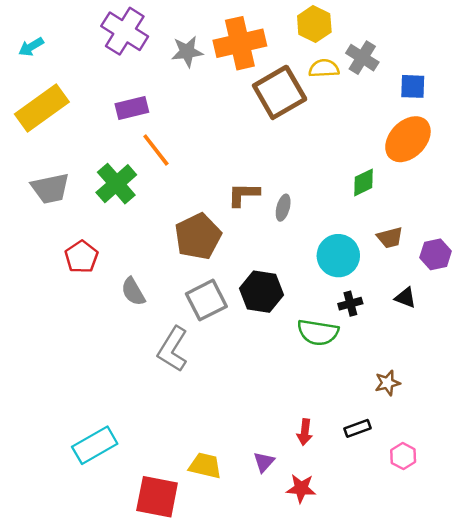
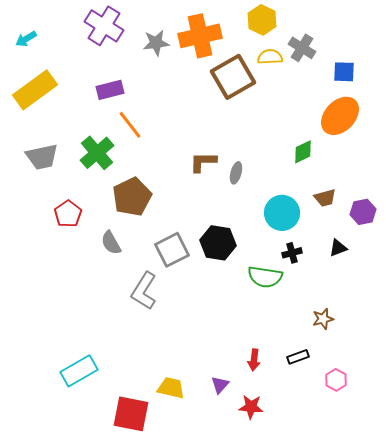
brown pentagon: (198, 236) -> (132, 197), moved
black triangle: (406, 298) -> (338, 248), turned -42

